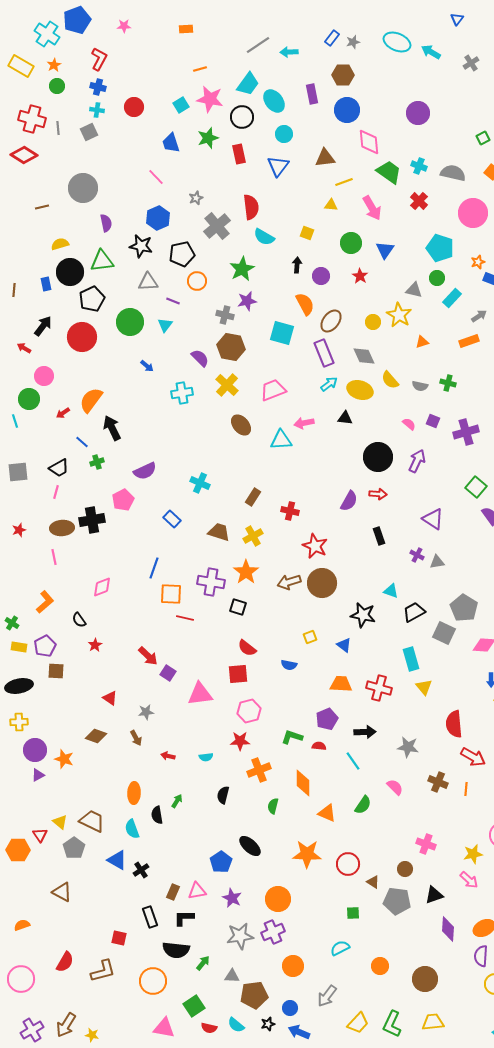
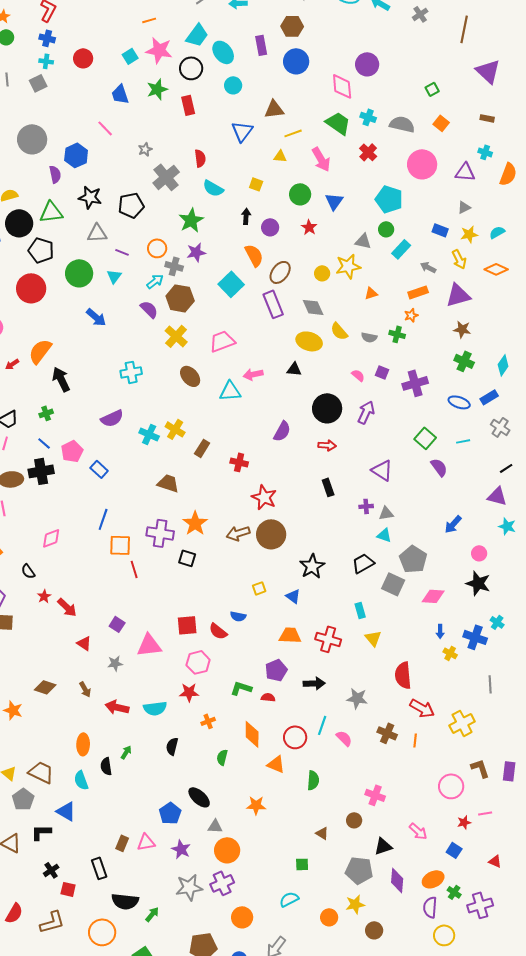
pink diamond: (369, 142) -> (342, 86), moved
blue triangle: (278, 166) -> (242, 131), moved
red semicircle: (251, 207) -> (200, 158), size x0.7
blue hexagon: (158, 218) -> (76, 155), moved
orange star: (478, 262) -> (411, 315), moved
orange circle: (197, 281) -> (157, 248), moved
black pentagon: (92, 299) -> (41, 250), turned -30
yellow star: (399, 315) -> (348, 266), turned 30
gray arrow: (479, 316) -> (428, 267), turned -119
cyan square: (282, 333) -> (231, 284), turned 30
blue arrow: (147, 366) -> (96, 317), size x1.5
cyan arrow: (329, 384) -> (155, 281), moved
cyan cross: (182, 393) -> (131, 372), moved
blue line: (82, 442) -> (44, 443), moved
purple semicircle: (145, 471) -> (112, 418), moved
purple semicircle: (349, 501) -> (282, 431), moved
blue rectangle: (172, 519) -> (99, 469), moved
yellow cross: (253, 536) -> (175, 429), moved, turned -30
purple cross: (417, 555) -> (366, 506), turned -32
cyan triangle: (391, 591) -> (384, 535), moved
black star: (363, 615) -> (312, 566), turned 30
red line: (185, 618) -> (134, 569), turned 60
red semicircle: (247, 648) -> (218, 631), moved
red arrow: (148, 656) -> (67, 607), moved
cyan rectangle: (411, 659) -> (360, 610), size x0.7
red triangle: (110, 698) -> (84, 643), moved
gray star: (146, 712) -> (115, 663), moved
red arrow: (168, 756) -> (117, 707), size x1.6
cyan semicircle: (206, 757) -> (155, 708), size x1.6
cyan line: (353, 761) -> (322, 725), moved, turned 54
orange cross: (259, 770) -> (208, 721), size x0.6
green semicircle: (363, 805) -> (313, 780), moved, turned -30
orange star: (307, 854) -> (256, 805), size x0.7
yellow star: (473, 854) -> (355, 904), moved
red circle: (348, 864) -> (295, 737), moved
black cross: (141, 870) -> (51, 870), moved
gray pentagon: (397, 901) -> (359, 870), moved
black L-shape: (184, 918) -> (41, 832), moved
gray triangle: (232, 976) -> (215, 826), moved
brown circle: (425, 979) -> (374, 930), size x0.7

